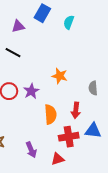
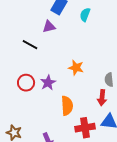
purple triangle: (18, 26) -> (49, 27), moved
red arrow: (76, 110) -> (102, 98), moved

